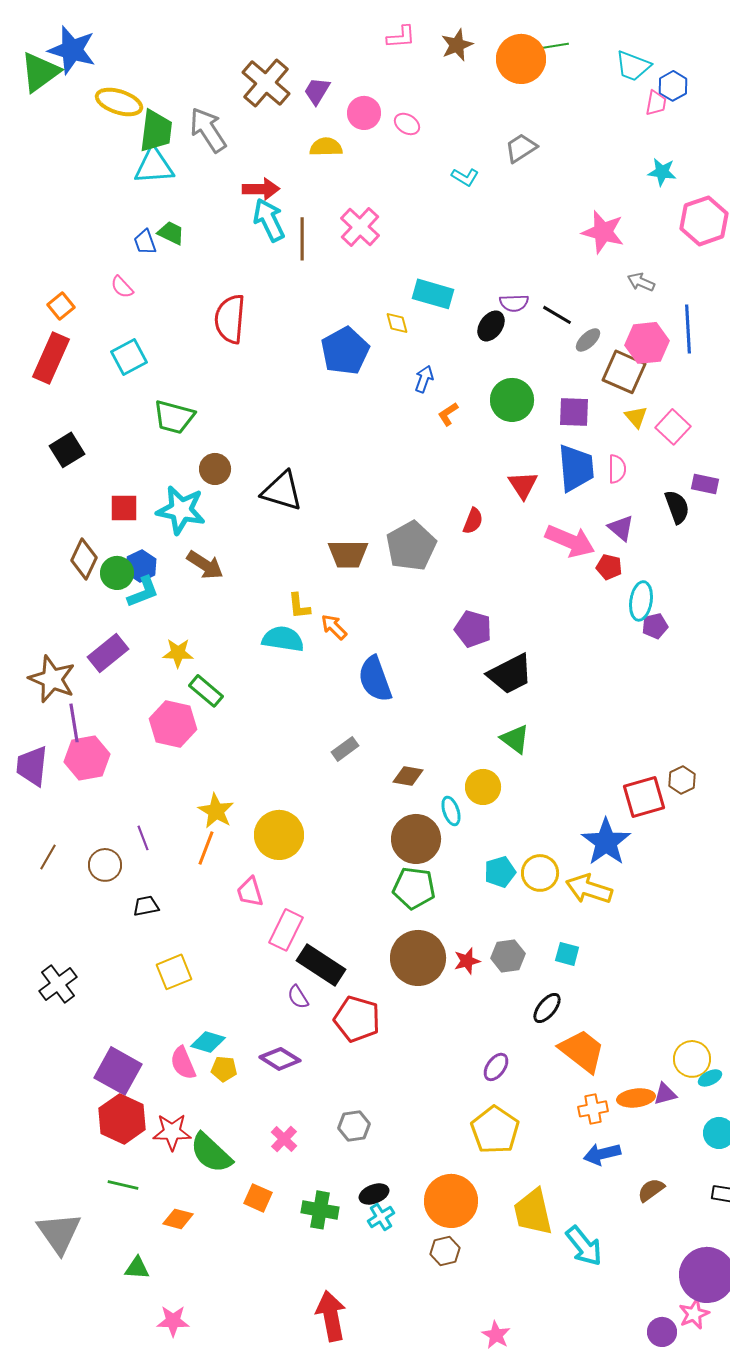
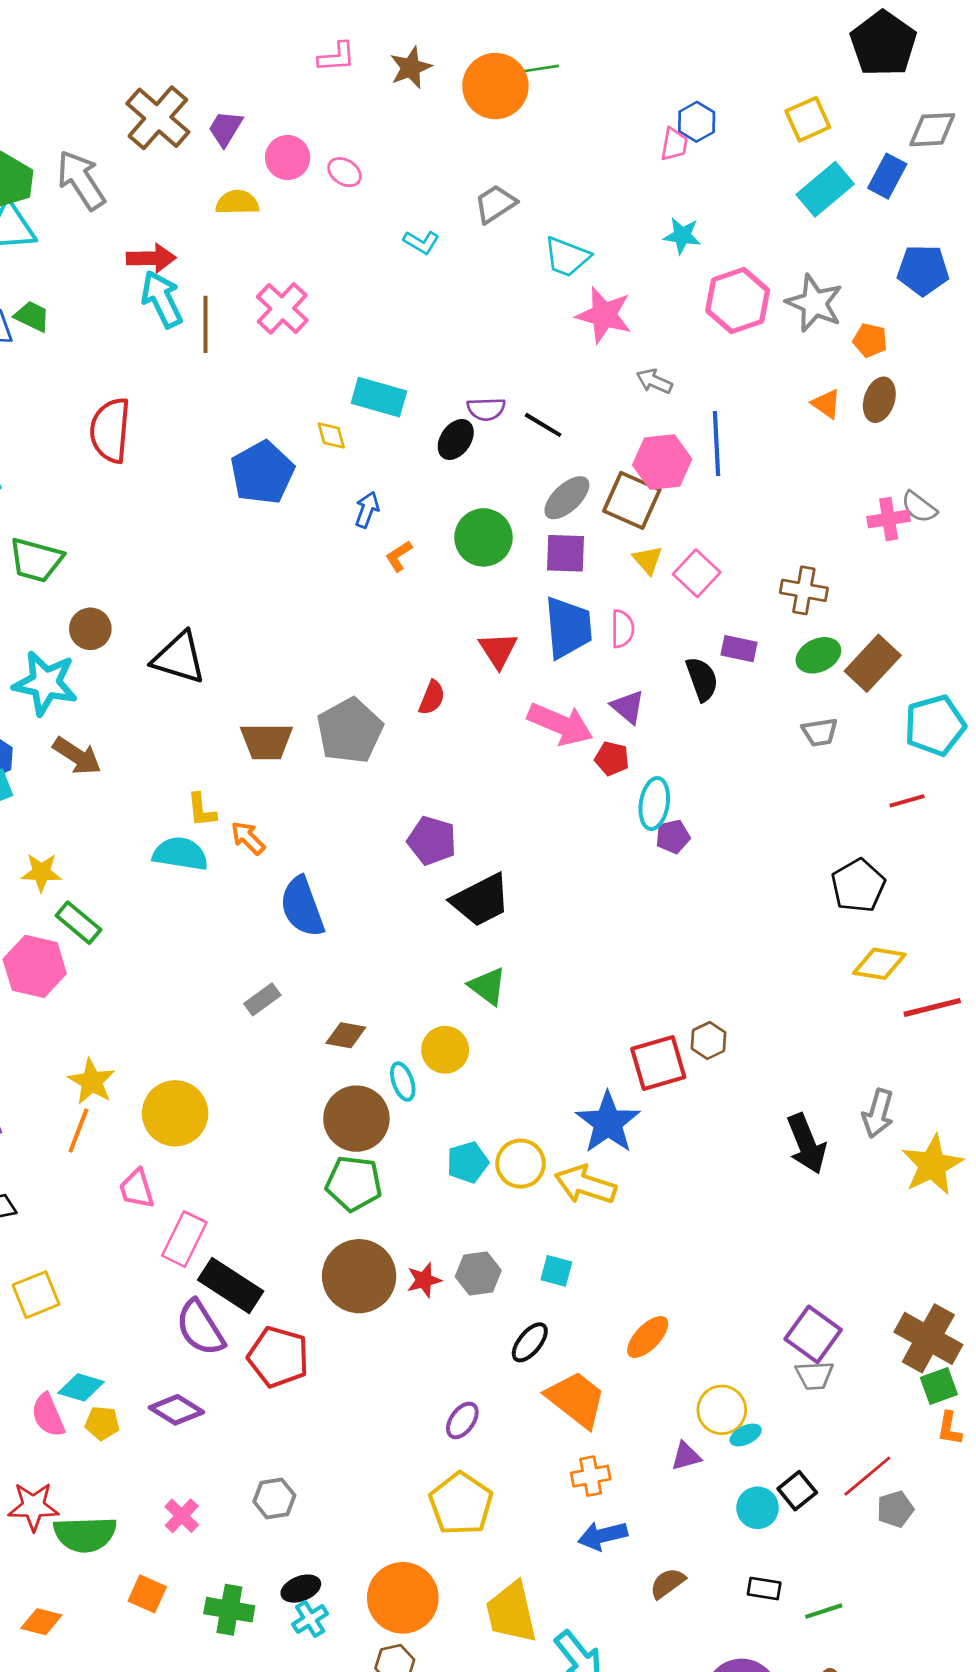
cyan trapezoid: (633, 66) -> (567, 257), moved
gray ellipse: (588, 340) -> (567, 498), moved, size x1.4
purple semicircle: (298, 997) -> (200, 1328), size x1.8
orange ellipse: (636, 1098) -> (648, 1337), moved, turned -39
green semicircle: (211, 1153) -> (85, 1534), turned -45

